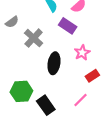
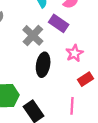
gray cross: (34, 38) -> (33, 35), moved
pink line: (80, 100) -> (72, 106), turned -42

